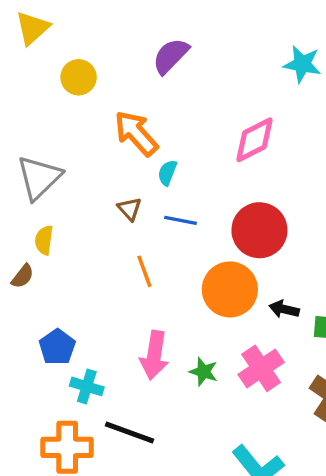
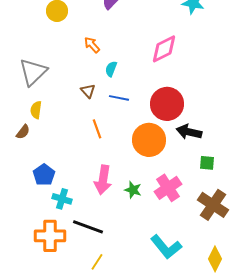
orange arrow: (136, 133) -> (92, 45), size x0.6
black arrow: (284, 309) -> (189, 132), moved, size x1.4

